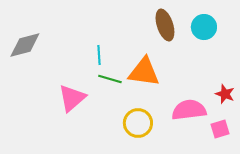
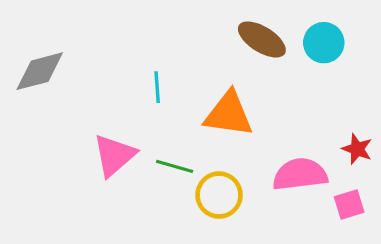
brown ellipse: (165, 25) -> (262, 39), turned -40
green line: (110, 79) -> (175, 166), moved

